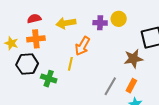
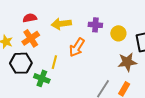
yellow circle: (119, 19) -> (118, 33), moved
orange cross: (36, 39) -> (31, 38), turned -30
yellow line: (70, 64) -> (54, 62), moved

